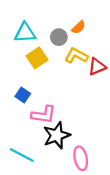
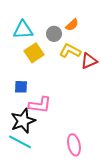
blue square: (23, 95) -> (21, 87), turned -32
black star: (57, 135) -> (23, 121), moved

